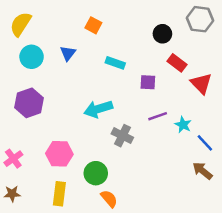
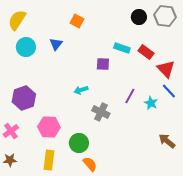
black circle: (162, 34) -> (139, 17), moved
cyan rectangle: (115, 63) -> (122, 48), moved
purple square: (148, 82) -> (103, 64), moved
purple hexagon: (29, 103) -> (24, 98), moved
cyan arrow: (98, 109) -> (81, 90), size x0.6
purple line: (158, 116) -> (130, 96), turned -42
blue line: (205, 143) -> (169, 91), moved

